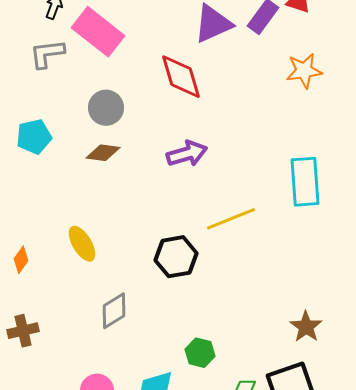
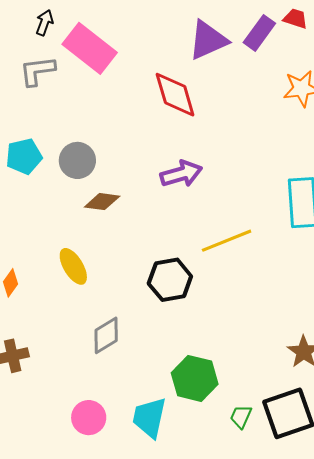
gray circle: (106, 108) -> (77, 160), moved
brown diamond: (103, 153) -> (102, 202), moved
green hexagon: (200, 353) -> (195, 378), size x1.5

